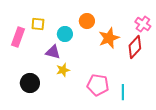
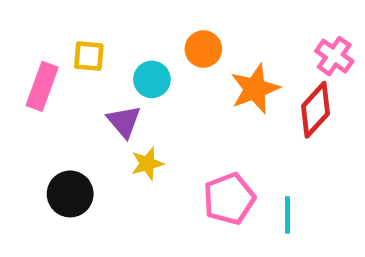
purple triangle: (53, 52) -> (124, 121), turned 35
pink pentagon: (98, 85) -> (229, 199), turned -30

